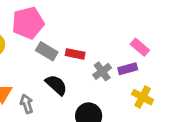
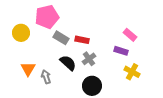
purple rectangle: (128, 69) -> (121, 51), turned 32
gray cross: (102, 71) -> (89, 59), moved

